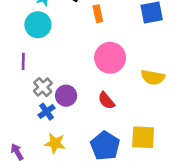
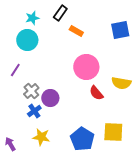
orange rectangle: (98, 14) -> (76, 31), turned -48
purple line: (23, 61) -> (15, 70), turned 32
red semicircle: (106, 101) -> (96, 93), moved

